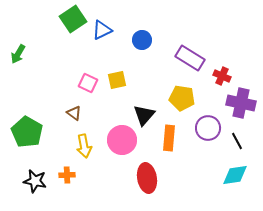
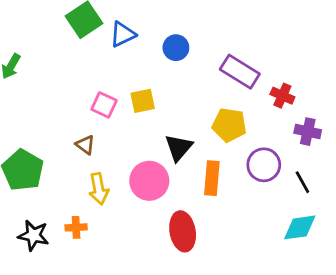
purple cross: (241, 103) -> (308, 132), size x0.7

